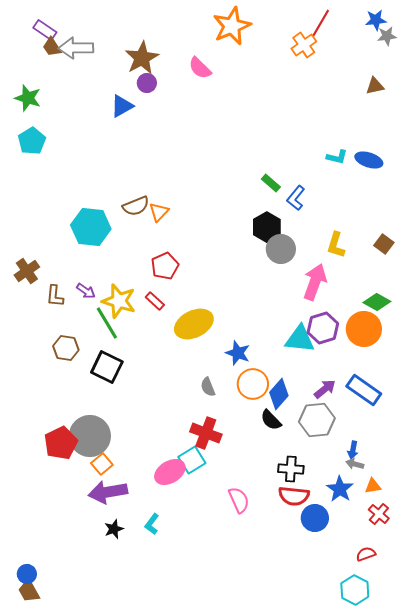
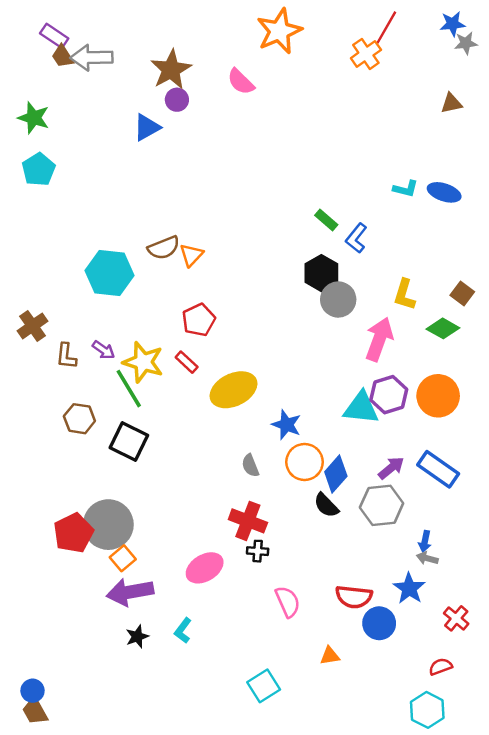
green diamond: (377, 302) -> (443, 328), moved
cyan square: (192, 460) -> (264, 686), moved
black cross: (291, 469) -> (258, 551), moved, size x0.7
orange triangle: (373, 486) -> (330, 656), moved

